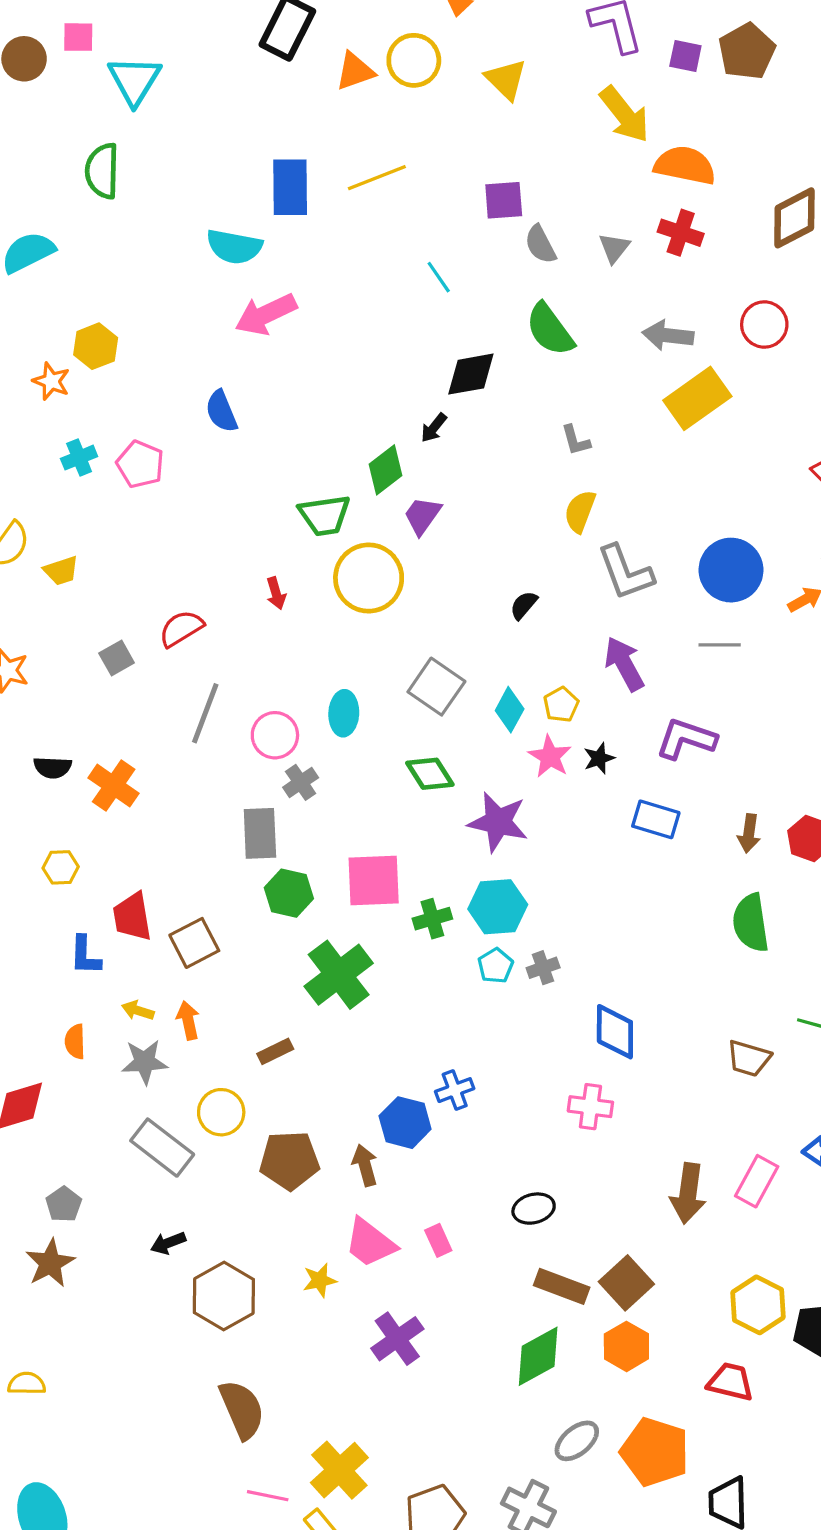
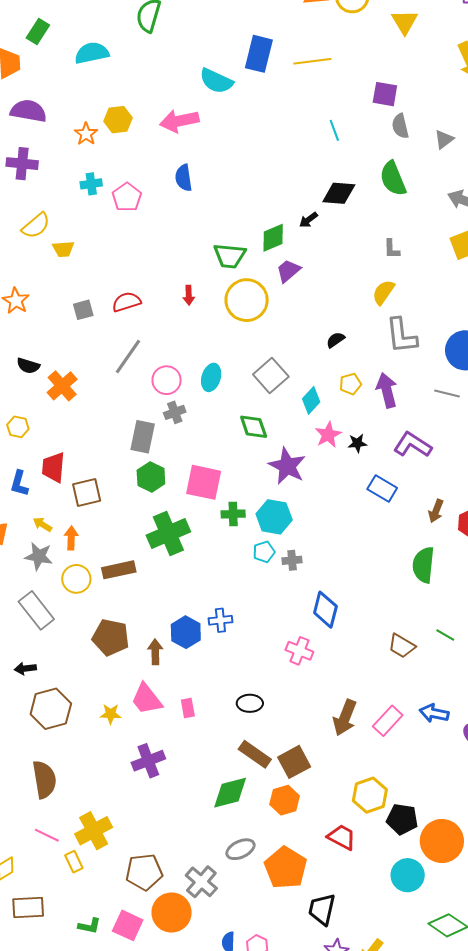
pink arrow: (266, 314) -> (179, 121), moved
yellow pentagon: (561, 705) -> (350, 384), moved
brown rectangle: (275, 1051) -> (119, 570), size x1.5
yellow circle: (221, 1112) -> (76, 579), moved

